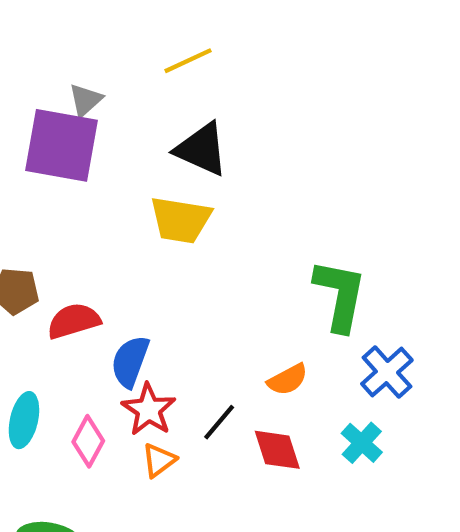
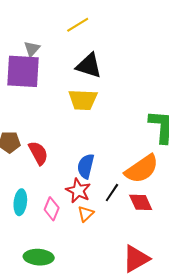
red semicircle: (74, 321) -> (38, 153), turned 85
blue semicircle: (130, 361) -> (86, 166), moved
orange semicircle: (288, 380) -> (142, 169), size x1.8

